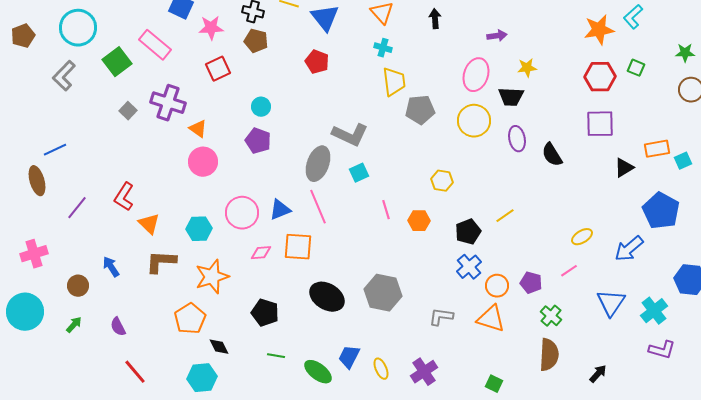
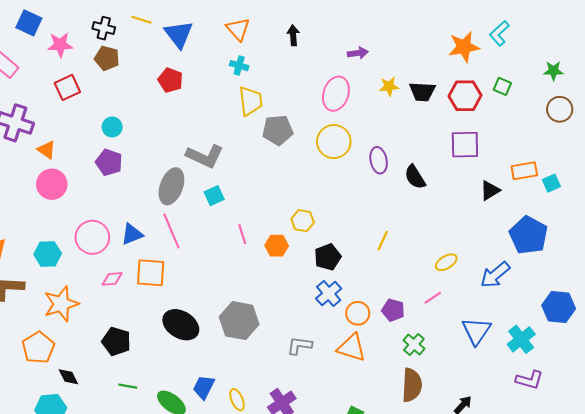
black trapezoid: (511, 97) -> (422, 92), moved
yellow hexagon: (442, 181) -> (303, 221), moved
yellow line: (505, 216) -> (383, 240), moved, turned -30

